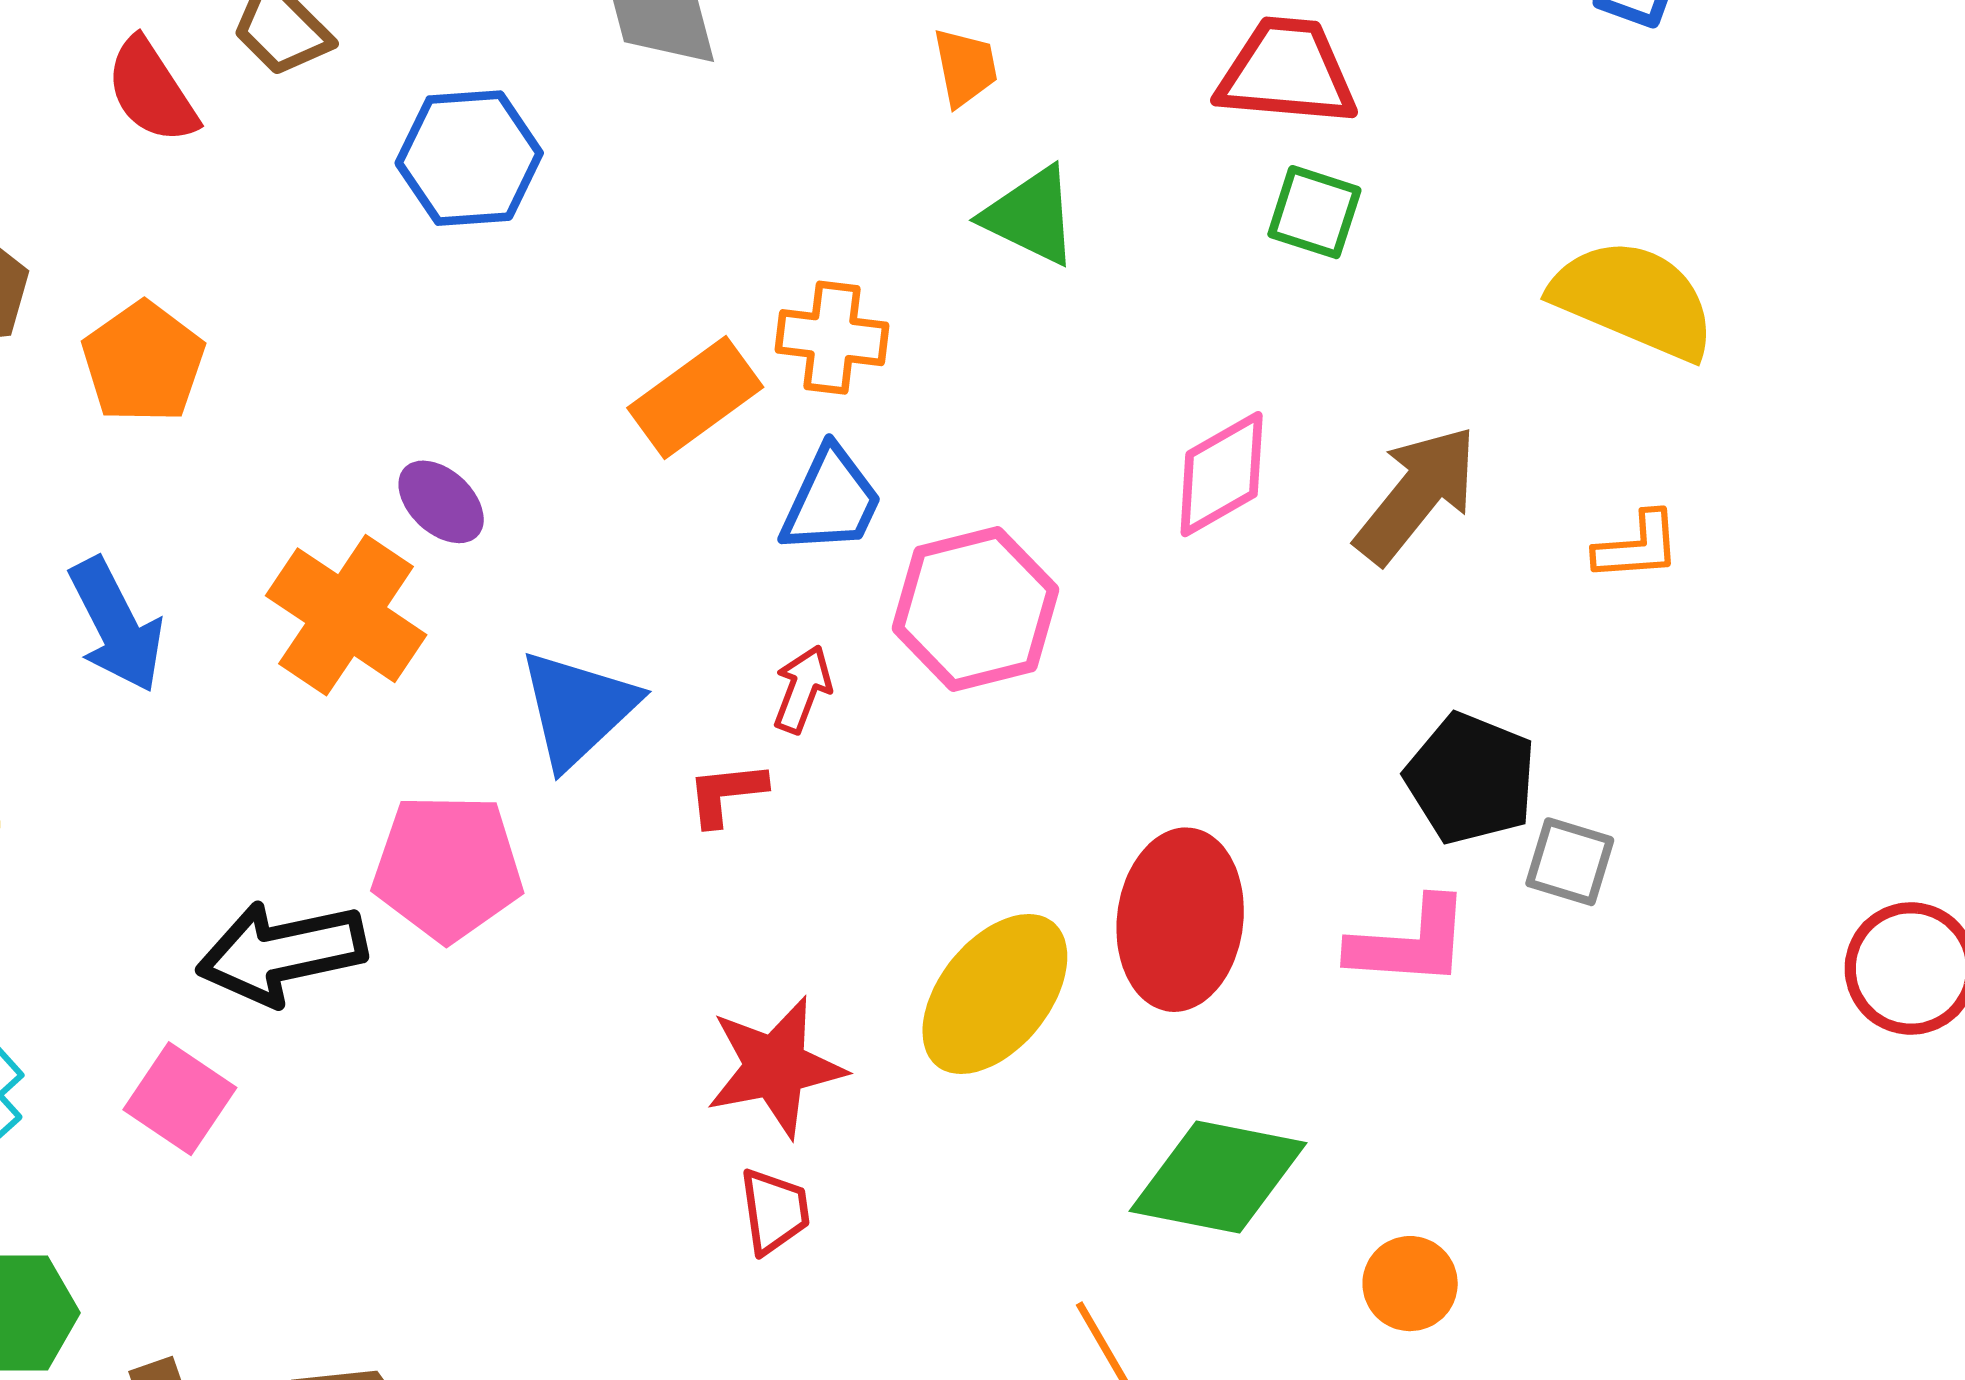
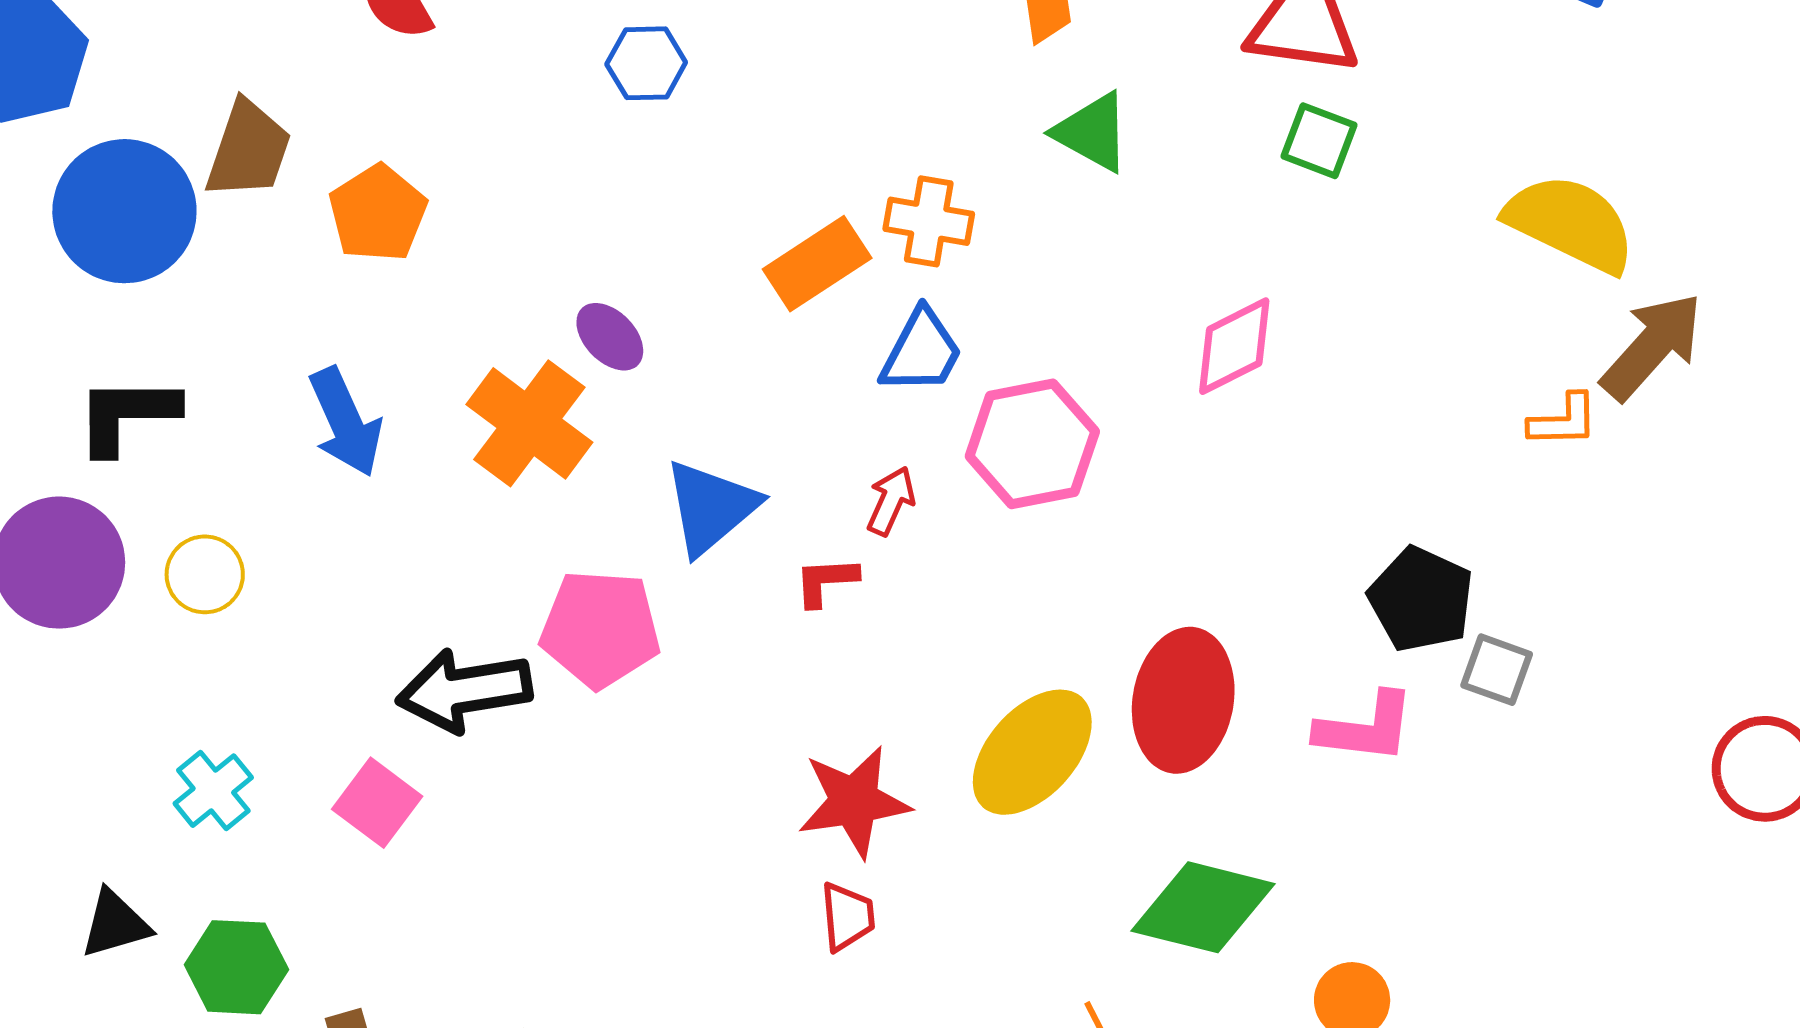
blue hexagon: (469, 158) -> (646, 63), size x0.7
brown arrow: (1416, 494) -> (1652, 346), moved

